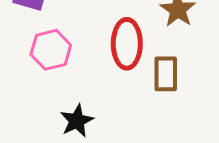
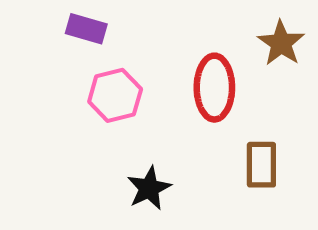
brown rectangle: (166, 74) -> (261, 165), moved

